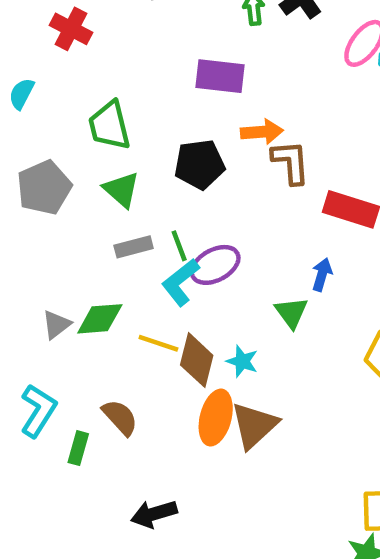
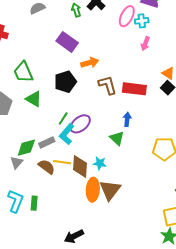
purple rectangle: (220, 76) -> (67, 42), turned 40
brown L-shape: (291, 162) -> (107, 85), moved
green line: (179, 246) -> (63, 119), turned 64
gray rectangle: (134, 247) -> (47, 142), moved
green diamond: (100, 319) -> (26, 148), moved
brown semicircle: (120, 417) -> (47, 167), moved
green rectangle: (78, 448) -> (34, 203), moved

